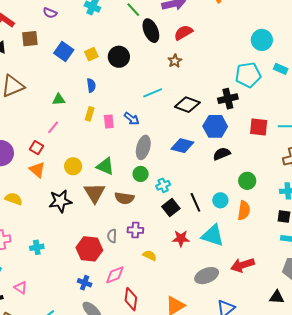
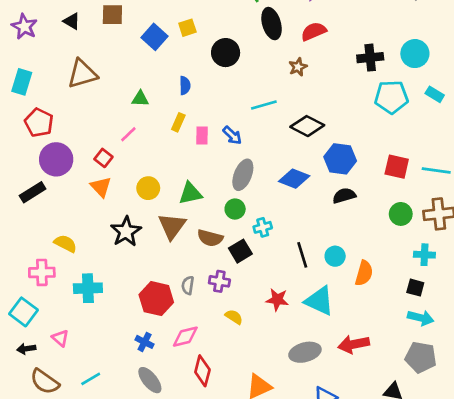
yellow square: (91, 54) -> (187, 28), moved
black cross: (228, 99) -> (370, 58), moved
green triangle: (105, 166) -> (190, 193), turned -42
green circle: (247, 181) -> (401, 214), moved
yellow semicircle: (14, 199) -> (65, 243), moved
black star: (60, 201) -> (126, 232), turned -30
black square: (171, 207) -> (240, 251), moved
cyan cross: (37, 247) -> (88, 288), size x1.5

